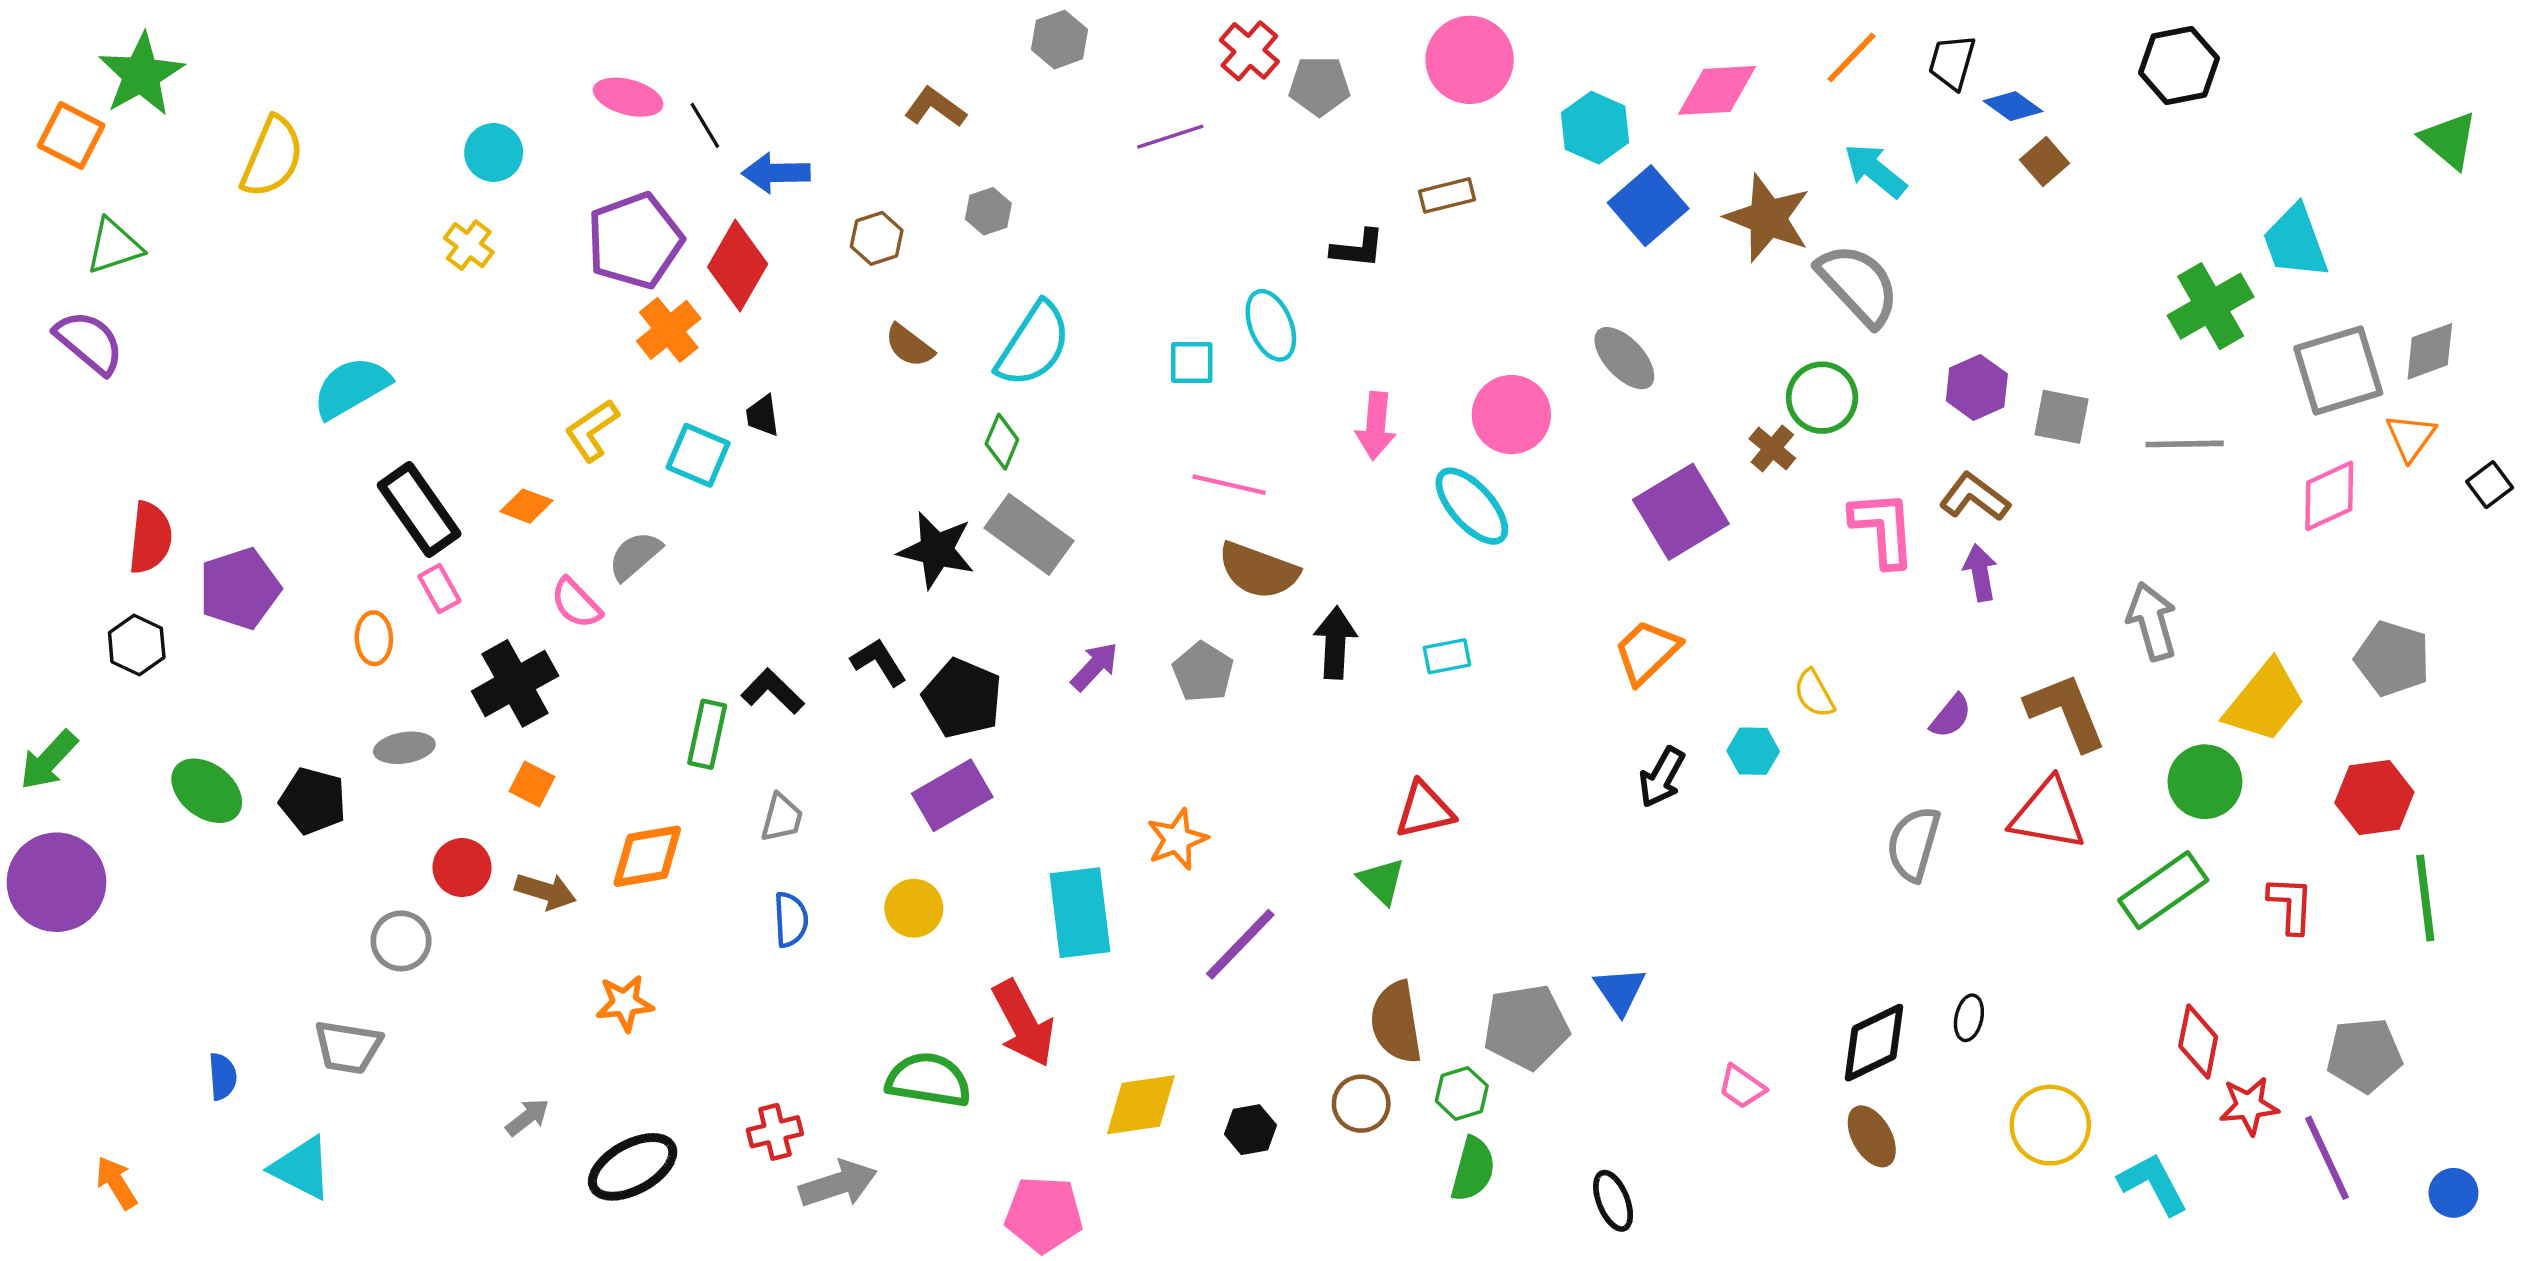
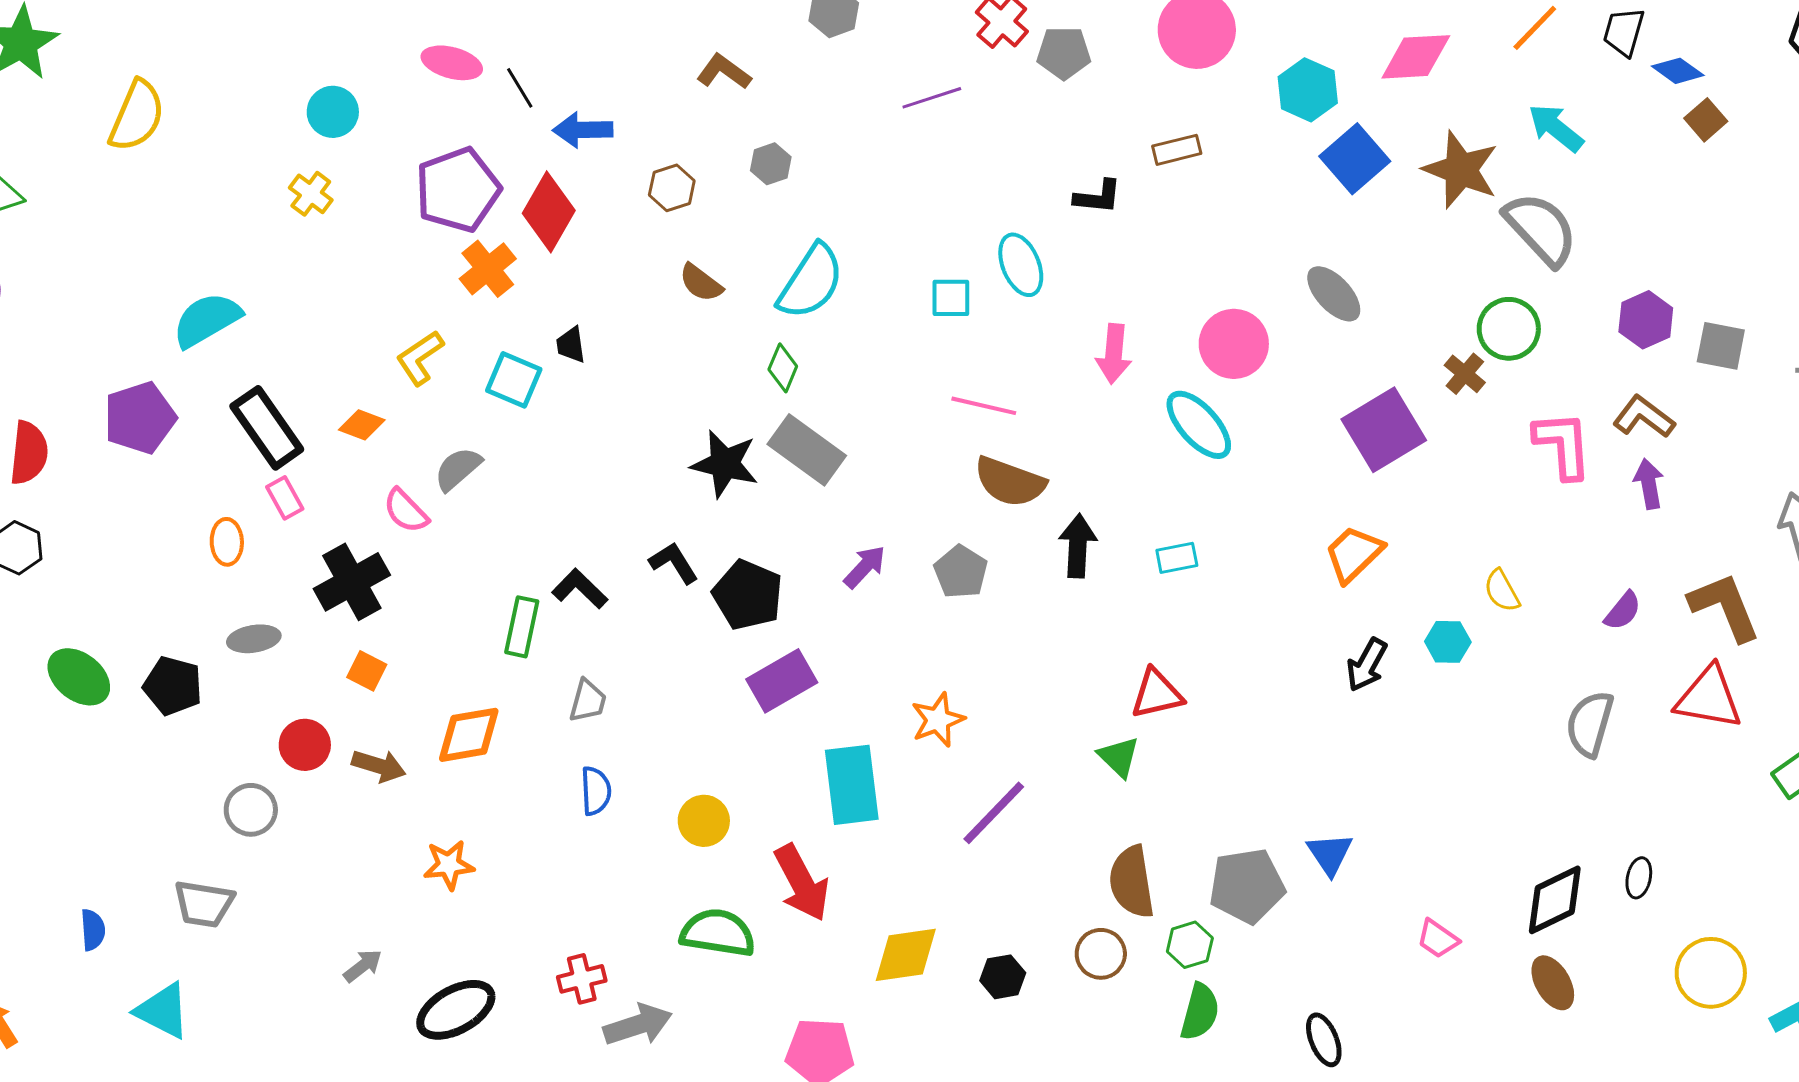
purple pentagon: (239, 589) -> (140, 418), moved
purple rectangle: (952, 795) -> (782, 681), moved
yellow circle: (914, 908) -> (704, 821), moved

